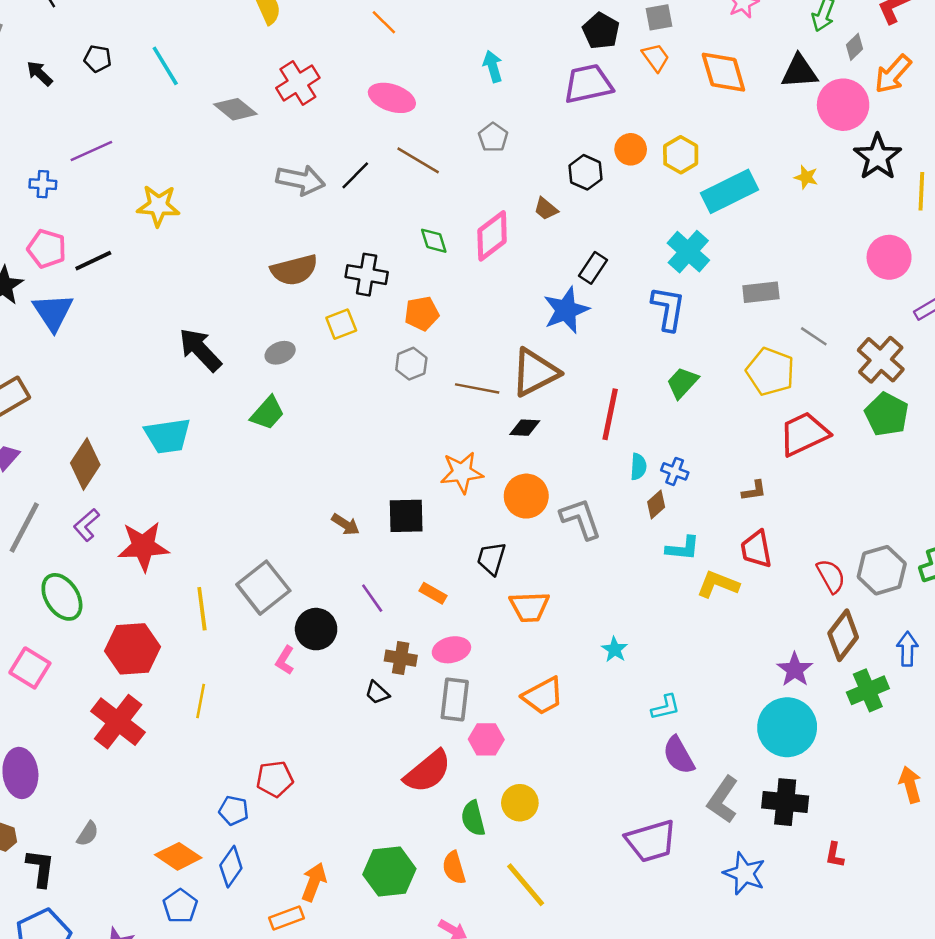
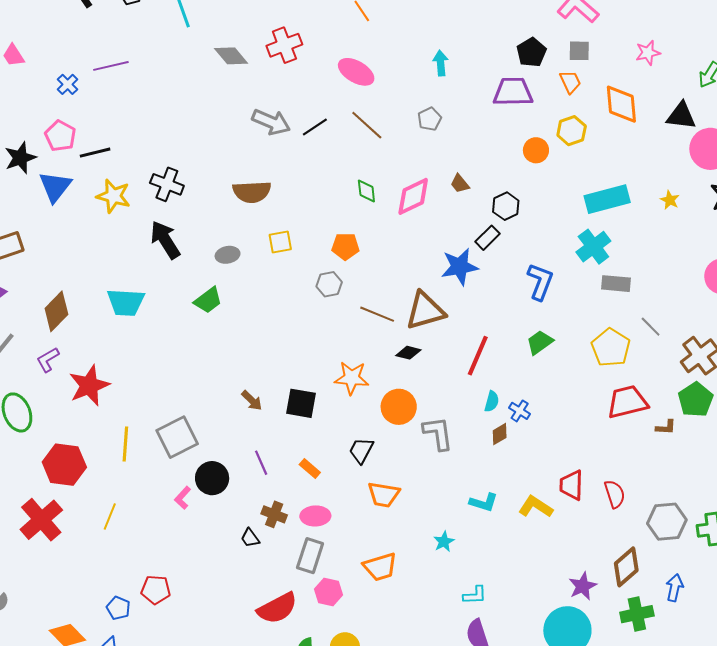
yellow hexagon: (681, 155) -> (572, 131), moved
black hexagon: (585, 172) -> (506, 206), moved
blue cross: (43, 184) -> (68, 84), turned 30
yellow star: (158, 206) -> (113, 196), moved
cyan cross: (688, 252) -> (593, 247), moved
black cross: (367, 275) -> (167, 184), moved
brown L-shape: (754, 491) -> (666, 427), moved
red star: (143, 546) -> (89, 386), turned -30
cyan L-shape: (683, 548) -> (484, 502), moved
red semicircle: (831, 576) -> (615, 494), moved

